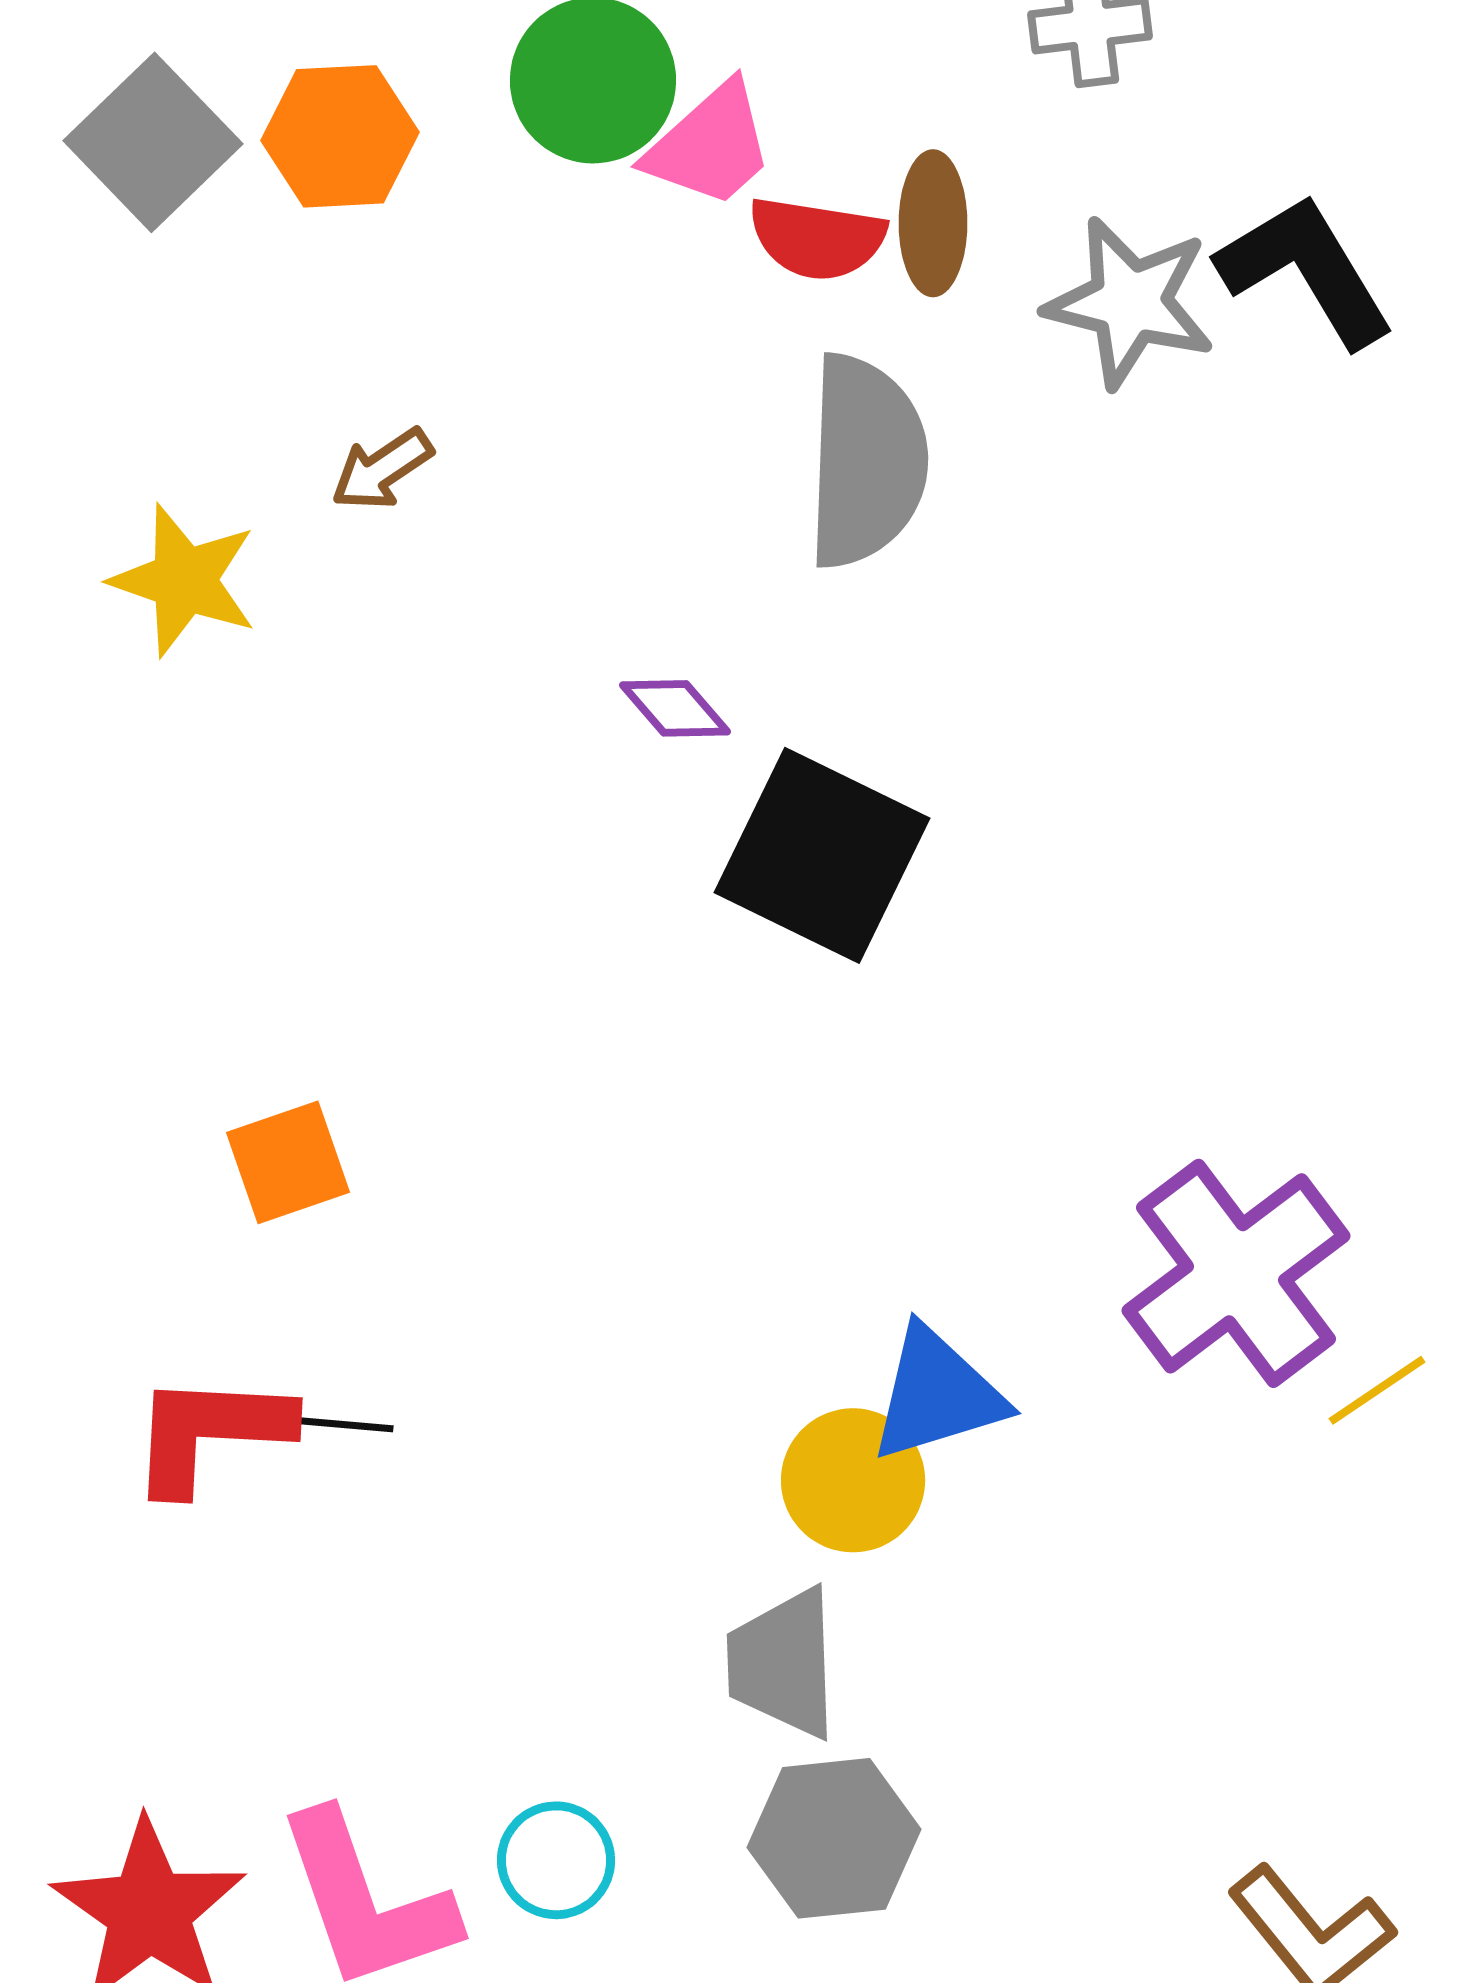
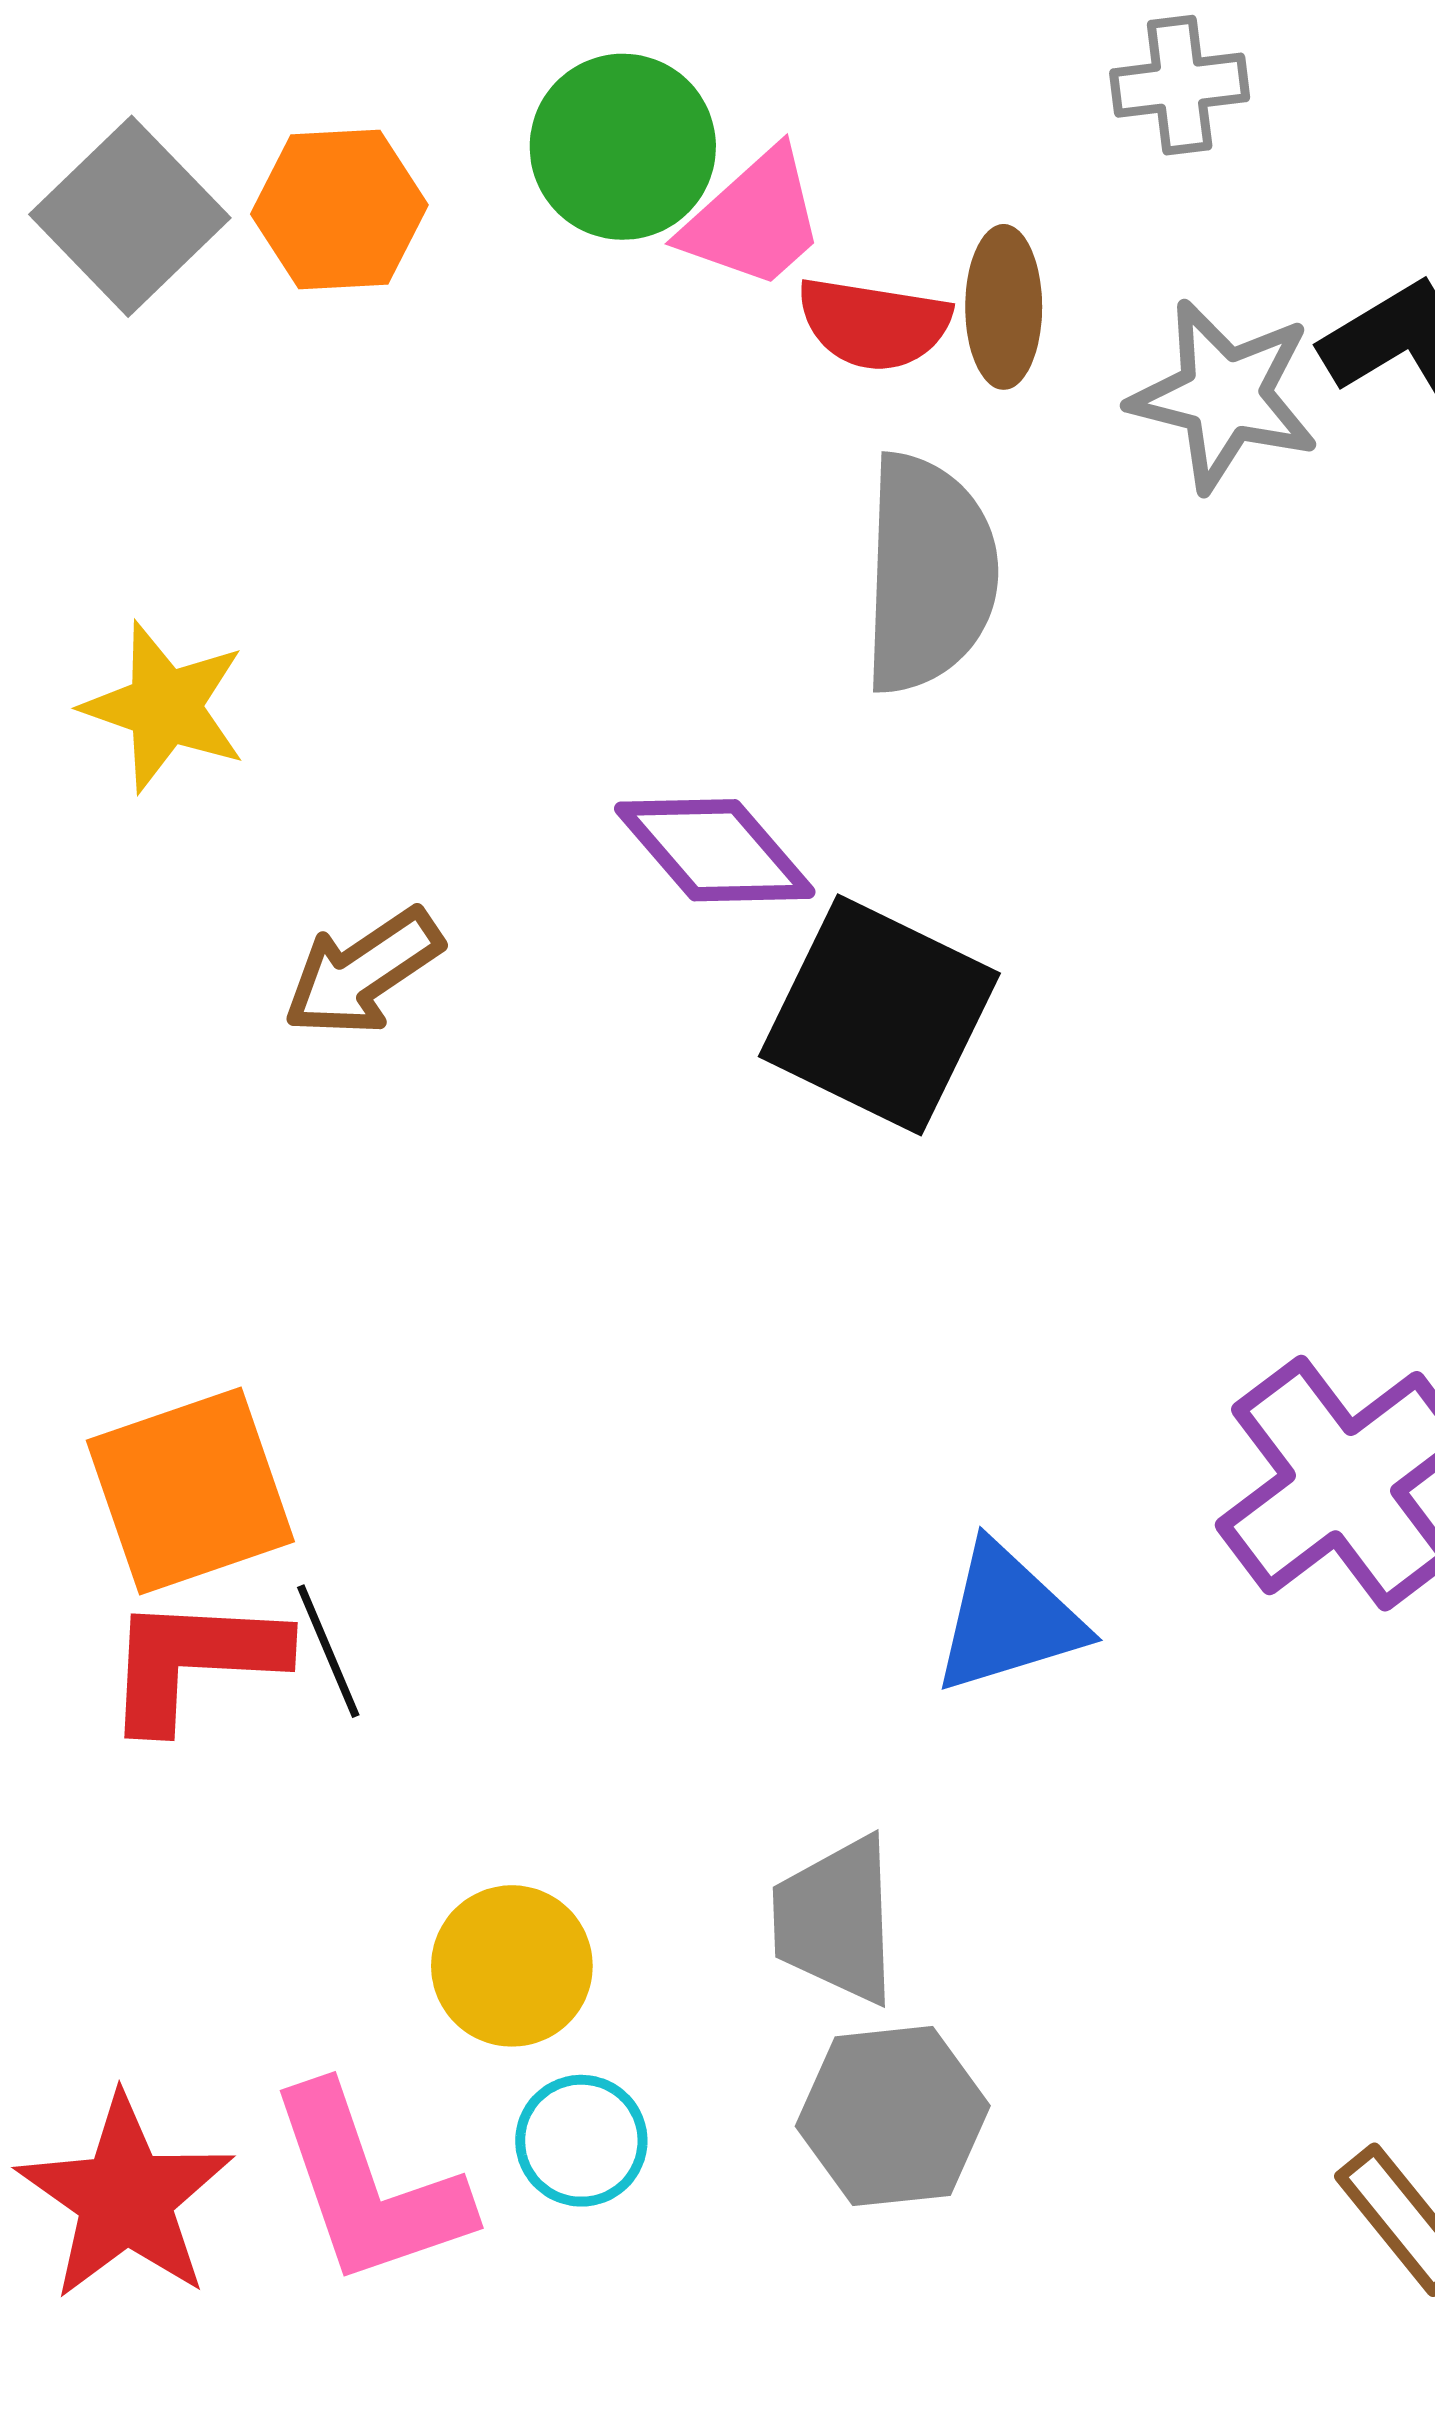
brown arrow: (382, 469) -> (363, 972), moved, size x1.4
purple diamond: (675, 708) -> (715, 850), size x1.6
orange square: (288, 1162) -> (190, 1491), moved, size x1.5
black line: (330, 1423) -> (328, 1651), turned 62
yellow circle: (853, 1480) -> (512, 1966), moved

